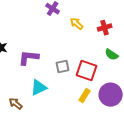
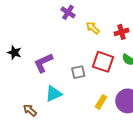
purple L-shape: (29, 58) -> (43, 63), turned -30
red square: (87, 71) -> (103, 62), moved

